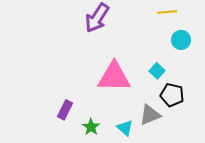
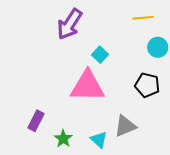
cyan square: (157, 71) -> (100, 55), moved
black pentagon: (172, 95) -> (147, 85), moved

